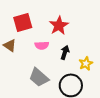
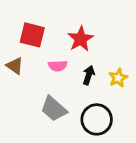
red square: (23, 22) -> (32, 35), turned 30
yellow star: (86, 63) -> (118, 78), moved

